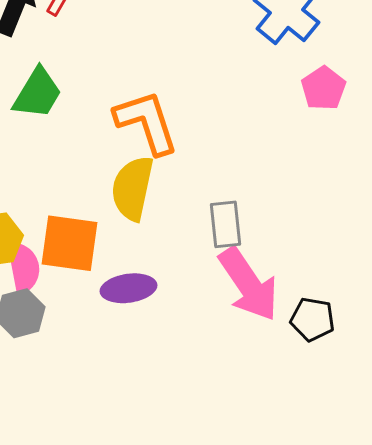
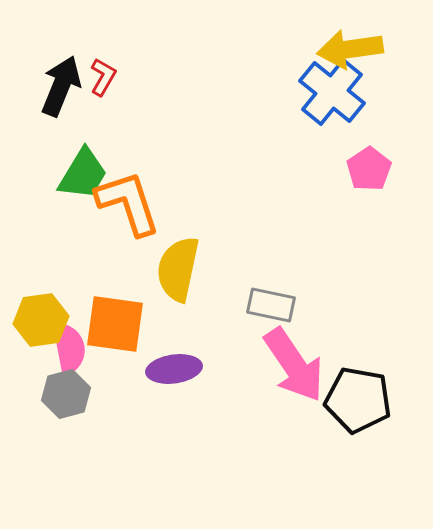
orange L-shape: (146, 122) -> (128, 203), moved
gray rectangle: (226, 224) -> (271, 305), turned -72
black pentagon: (312, 319) -> (358, 400), size x1.5

